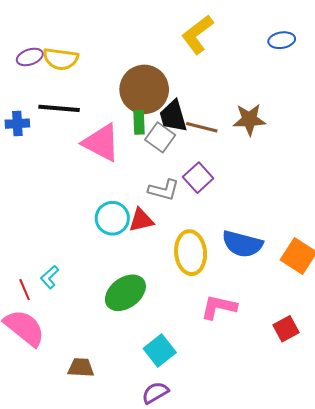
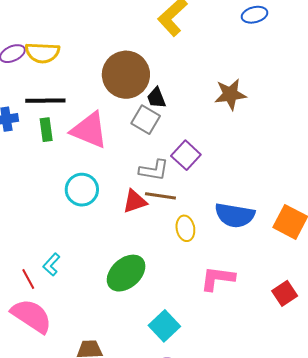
black trapezoid: (173, 116) -> (156, 98), size x0.7
green rectangle: (139, 122) -> (46, 130), moved
brown line: (202, 127) -> (160, 196), moved
cyan circle: (112, 218) -> (82, 190), moved
yellow ellipse: (191, 253) -> (185, 228), size x0.6

